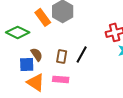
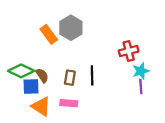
green diamond: (18, 32) -> (21, 71), moved
black line: (82, 54) -> (92, 75), turned -30

